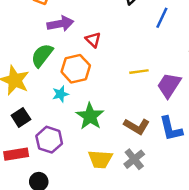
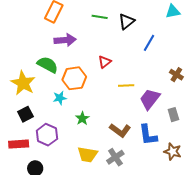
red triangle: (93, 40) -> (105, 62), moved, turned 32
green semicircle: (42, 55) -> (48, 65), turned 75
green star: (90, 116) -> (82, 118), size x0.6

